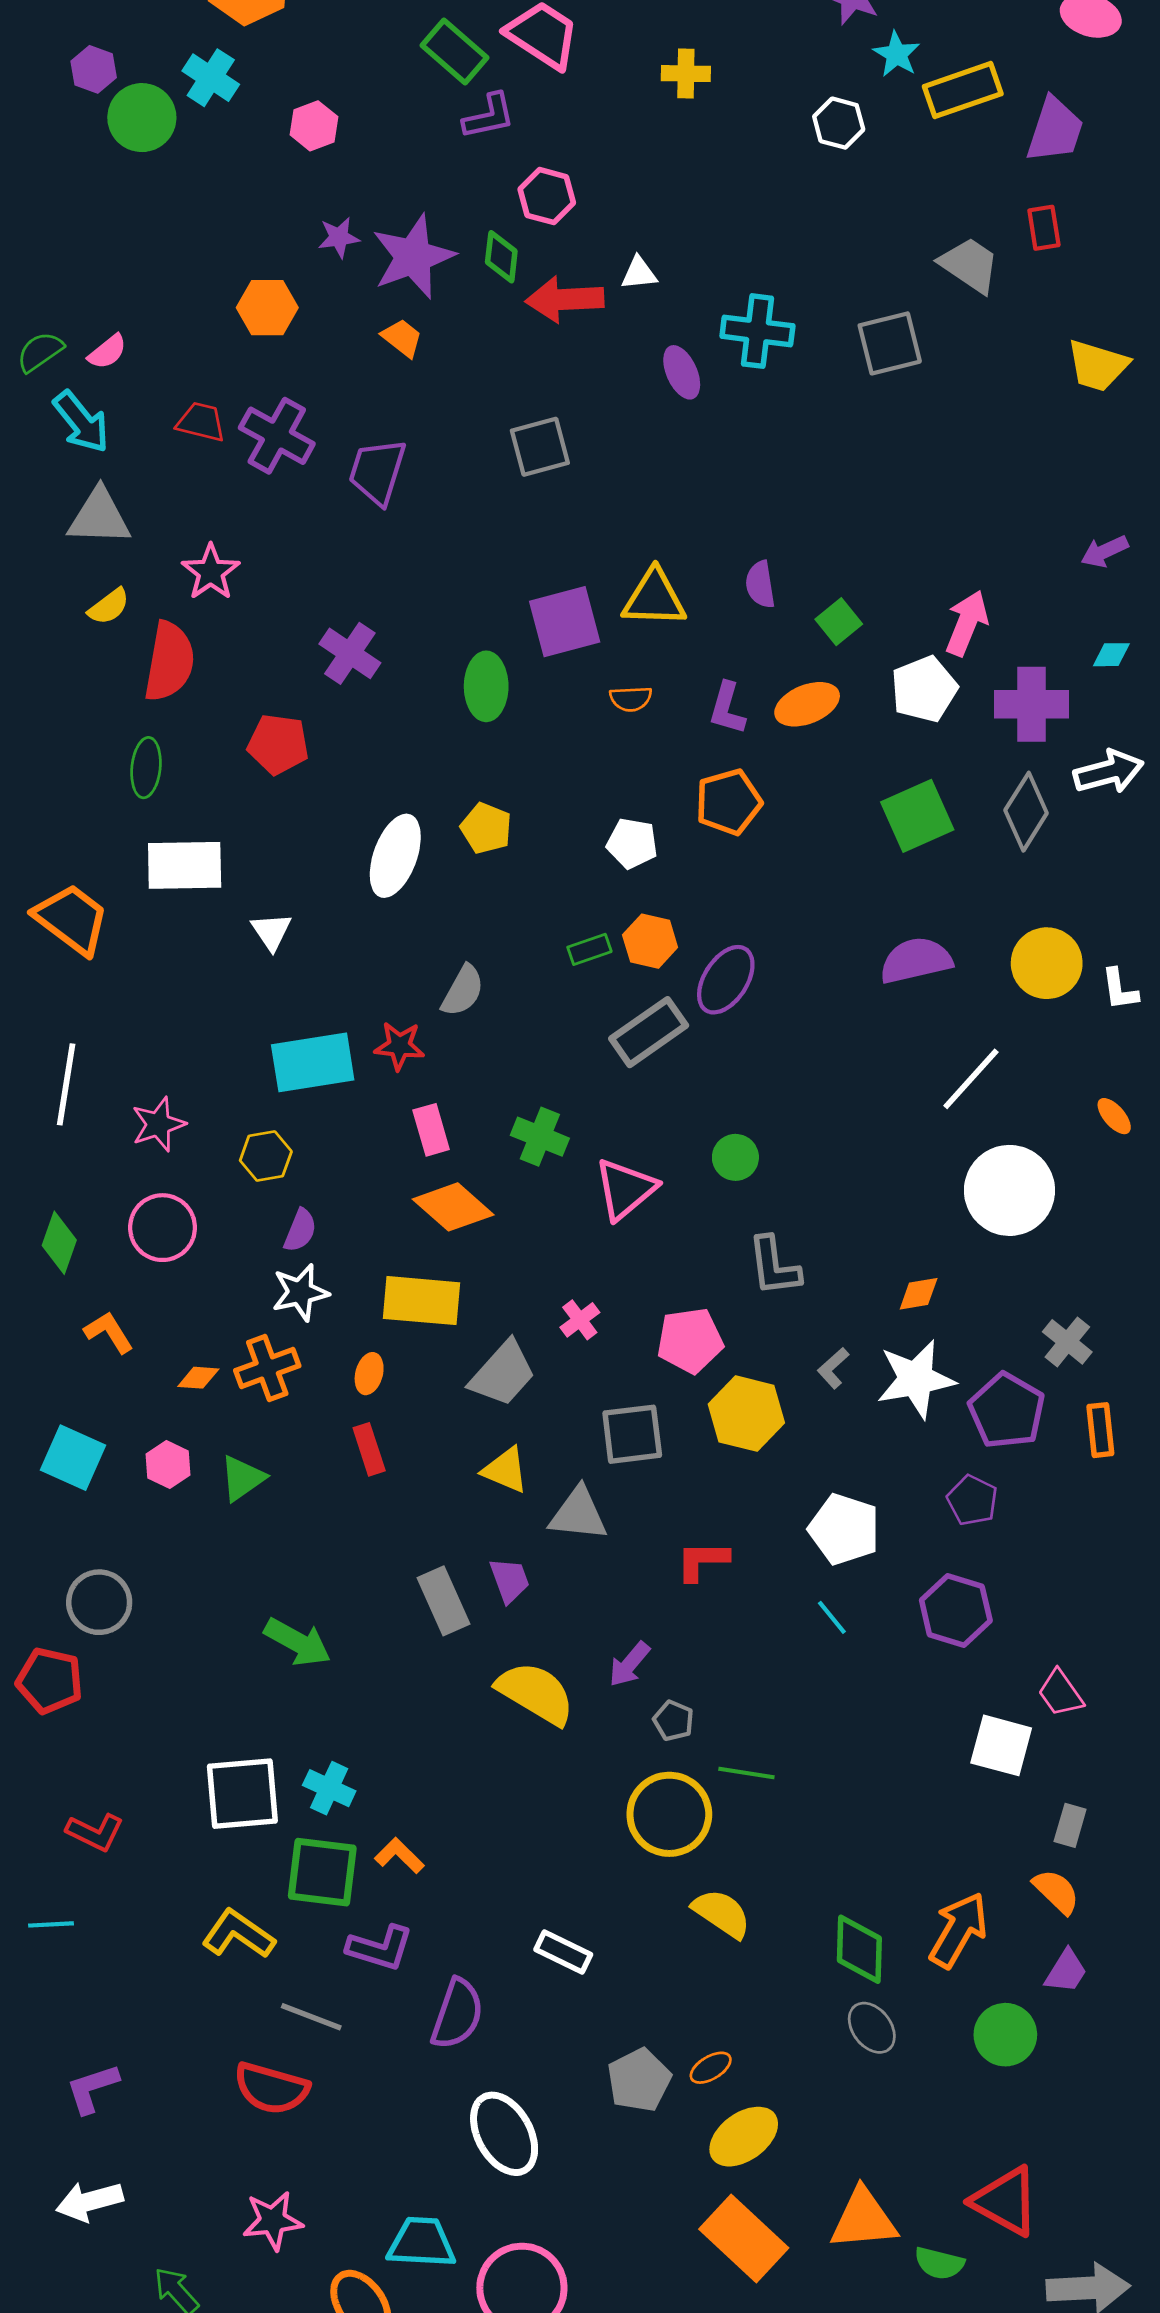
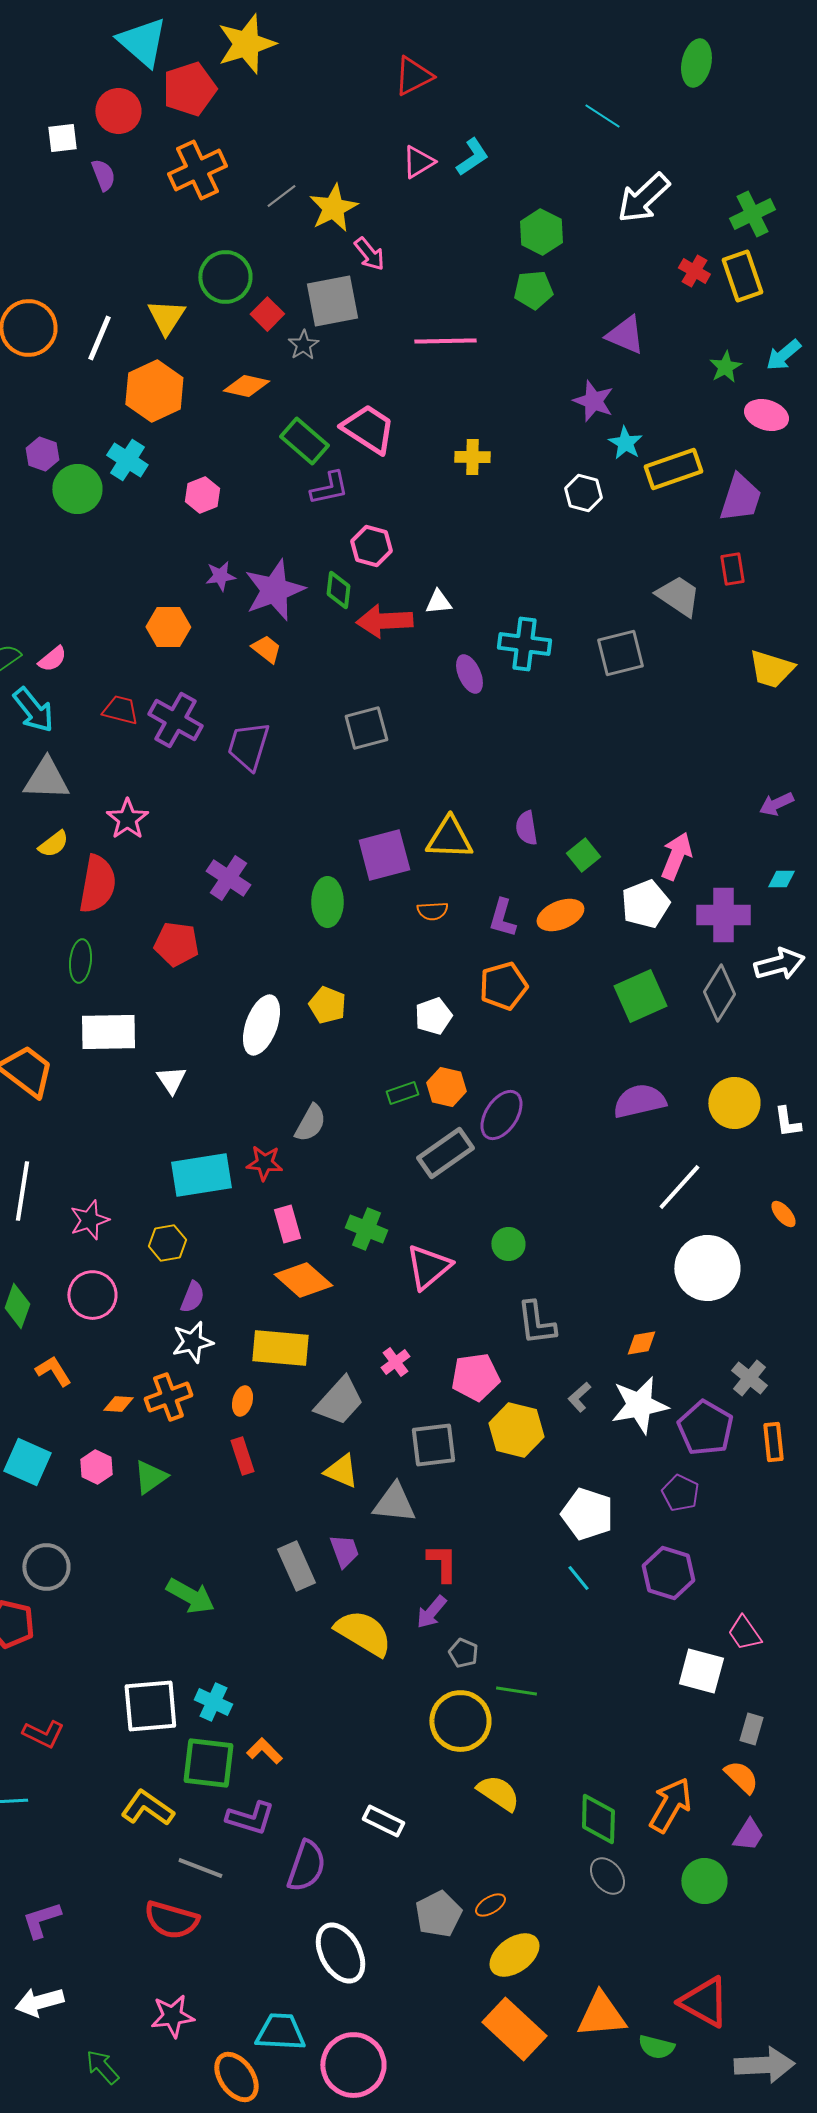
white pentagon: (632, 843) -> (433, 1016), turned -30
red L-shape: (702, 1561) -> (442, 1563), moved, turned 90

